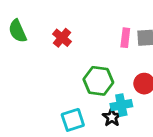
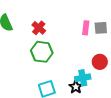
green hexagon: (98, 81) -> (42, 52), moved

